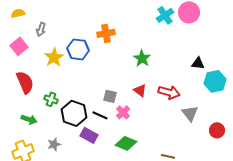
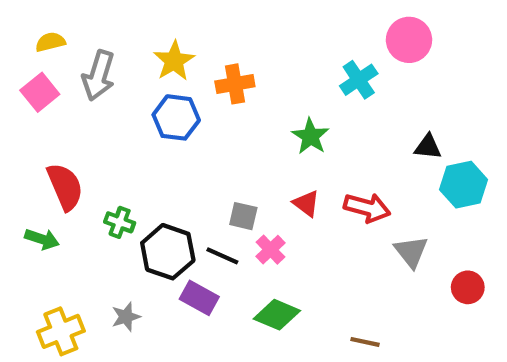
cyan cross: (165, 15) -> (359, 80), moved
gray arrow: (41, 29) -> (99, 76), size x1.6
pink square: (19, 46) -> (40, 92), moved
yellow star: (54, 57) -> (174, 61), moved
green arrow: (29, 119) -> (42, 239), moved

